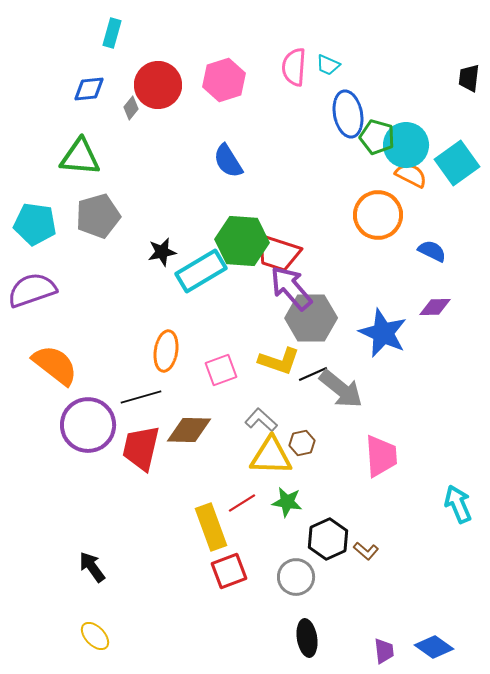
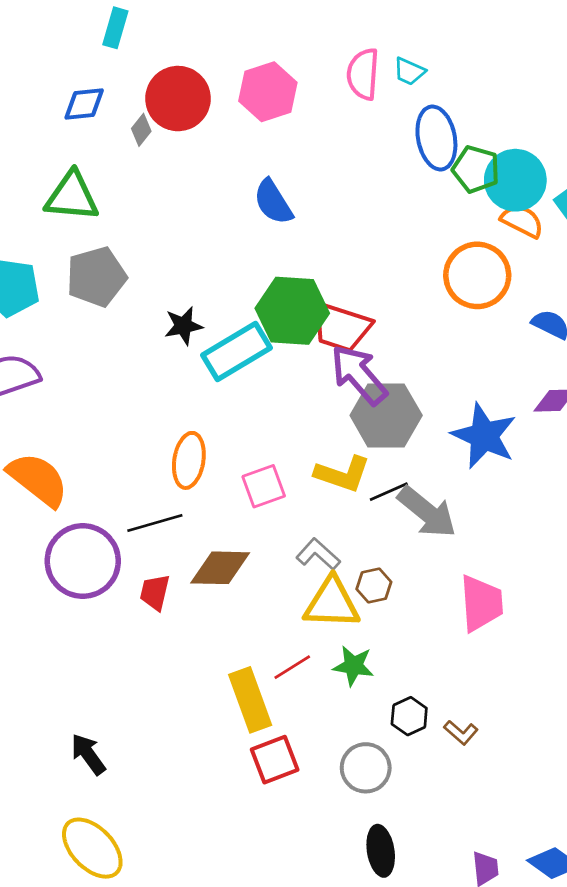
red trapezoid: (141, 448) -> (155, 592), size x0.6
black hexagon: (328, 539) -> (409, 716), size x0.7
yellow ellipse: (95, 636) -> (92, 848), size x1.6

